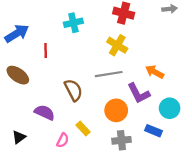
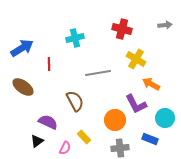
yellow cross: (117, 45) -> (136, 59), moved
gray line: (109, 74) -> (98, 73), moved
black triangle: (19, 137) -> (37, 141), moved

